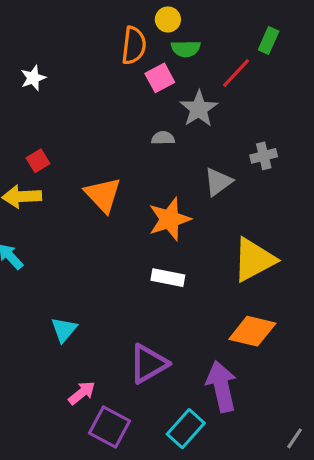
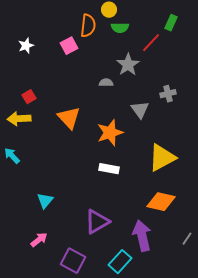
pink square: (160, 78) -> (69, 46), moved
gray triangle: (218, 182) -> (140, 110), turned -30
pink arrow: (82, 393) -> (39, 240), moved
gray line: (295, 438) -> (187, 239), moved

